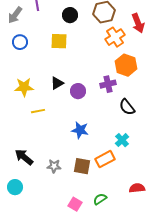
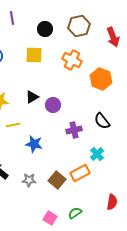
orange cross: (115, 37) -> (72, 60), moved, turned -30
purple cross: (108, 84) -> (74, 130), moved
blue star: (80, 130) -> (34, 144), moved
brown square: (82, 166) -> (57, 180), turned 30
red semicircle: (137, 188) -> (112, 202), turned 105

